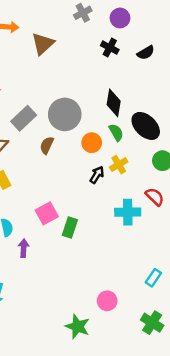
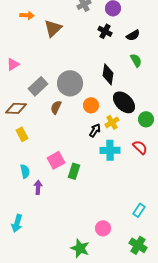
black ellipse: (146, 126) -> (124, 102), moved
green semicircle: (116, 132) -> (136, 60), moved
cyan cross: (128, 212) -> (110, 150), moved

